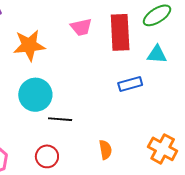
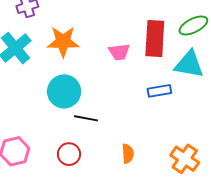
pink trapezoid: (81, 27) -> (119, 52), moved
cyan triangle: (157, 54) -> (189, 64), size x1.5

